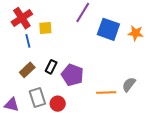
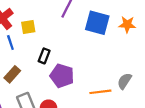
black rectangle: (51, 67) -> (44, 56), moved

